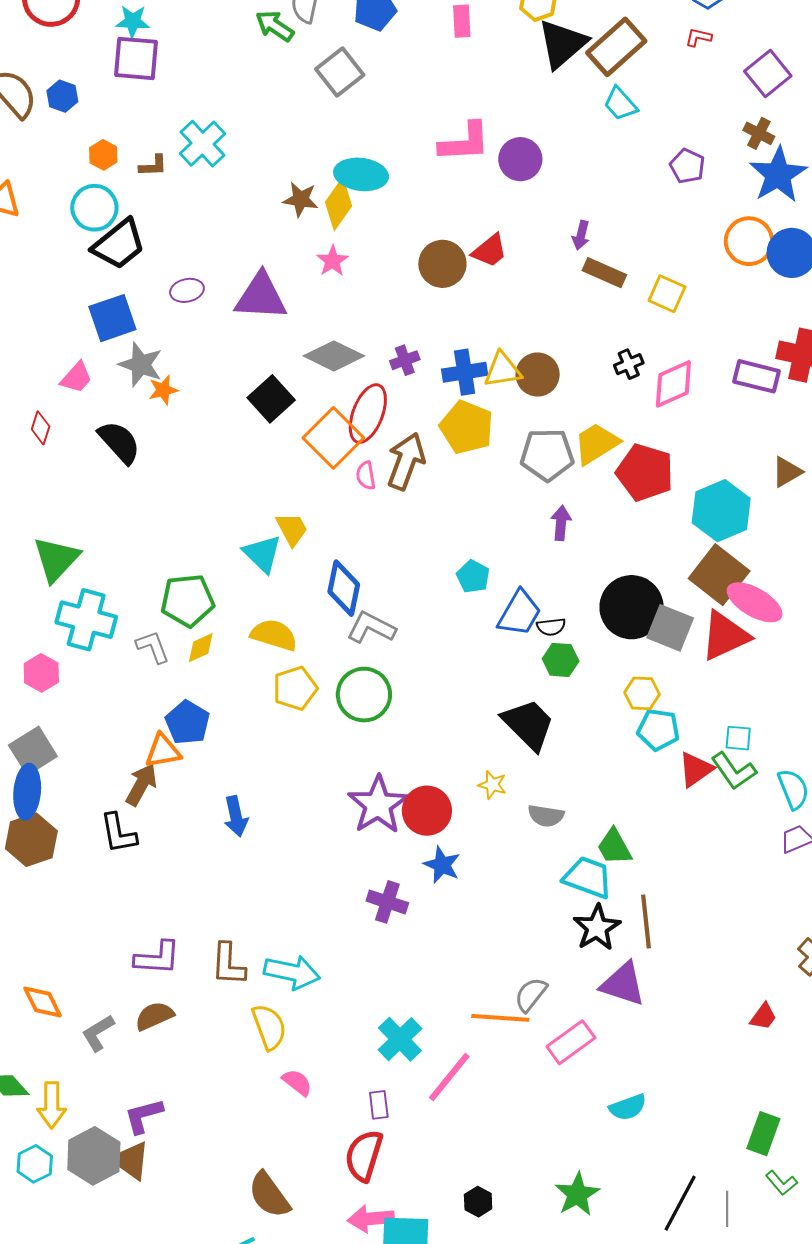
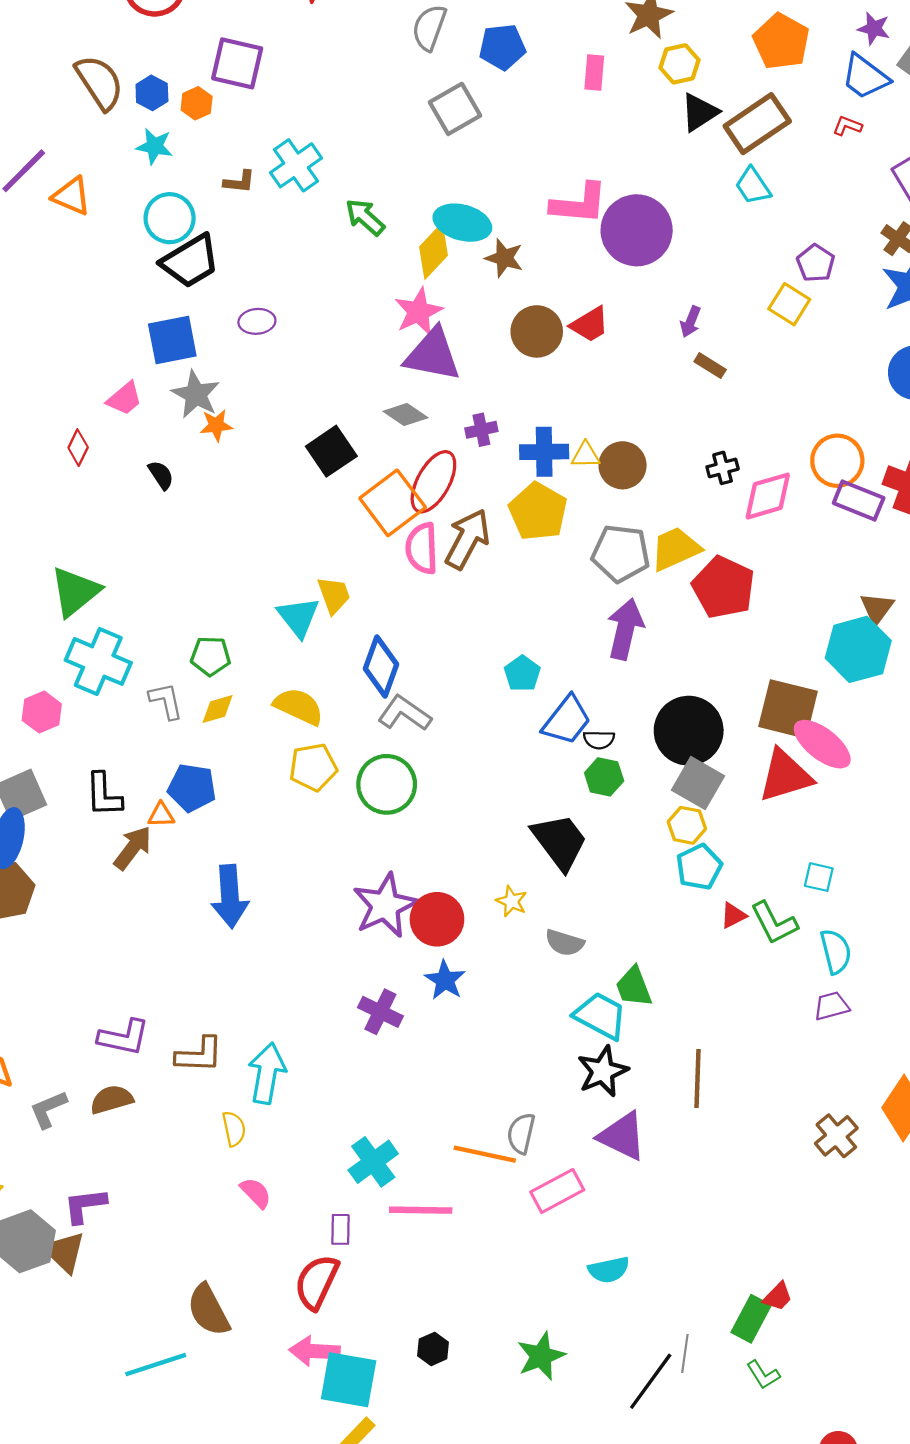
cyan star: (133, 21) -> (154, 146), moved
green arrow: (275, 26) -> (365, 217), moved
black triangle: (562, 44) -> (699, 112), size x0.7
orange hexagon: (103, 155) -> (197, 103), moved
purple circle: (520, 159) -> (637, 230), size x1.5
brown star: (301, 199) -> (504, 258), moved
orange circle: (749, 241) -> (837, 461), moved
pink star: (333, 261) -> (418, 312), size x1.4
brown rectangle: (604, 273) -> (710, 366), size x0.7
yellow square: (667, 294) -> (789, 304), moved
purple triangle: (261, 297) -> (433, 355), moved
gray diamond: (334, 356) -> (406, 414), size x0.7
yellow triangle: (503, 370) -> (586, 455), size x0.7
black semicircle: (119, 442) -> (161, 475), size x0.6
brown triangle: (787, 472) -> (877, 608), turned -32
pink semicircle: (366, 476) -> (422, 548), size x1.6
cyan hexagon: (721, 511) -> (858, 649), moved
purple arrow: (561, 523) -> (625, 629), size x1.6
brown square: (719, 575) -> (788, 709), turned -32
green pentagon: (188, 600) -> (211, 656), size x0.7
gray square: (670, 628) -> (698, 783), moved
blue pentagon: (187, 722) -> (192, 788), turned -30
cyan pentagon: (658, 730) -> (699, 867), turned 30
cyan square: (738, 738) -> (819, 877), moved
orange triangle: (163, 751) -> (161, 815), size x0.7
red triangle: (696, 769) -> (733, 915), size x0.7
blue arrow: (236, 816) -> (230, 896), size x1.4
black L-shape: (118, 833) -> (104, 795), moved
brown line: (646, 921) -> (698, 1079), moved
brown L-shape: (228, 964) -> (199, 1055), turned -99
cyan arrow: (292, 972) -> (267, 1073), turned -100
gray semicircle: (531, 994) -> (521, 1133), turned -33
red trapezoid: (763, 1017) -> (778, 1297), moved
yellow semicircle: (269, 1027) -> (234, 1129), size x0.7
pink line: (449, 1077) -> (421, 1210), turned 44
gray line: (727, 1209) -> (685, 1354), moved

